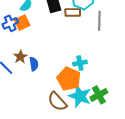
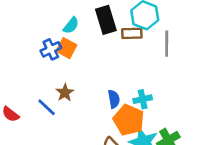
orange square: (22, 23) -> (66, 48), turned -35
blue semicircle: (34, 64) -> (114, 99), moved

